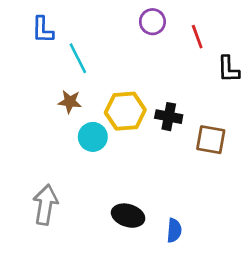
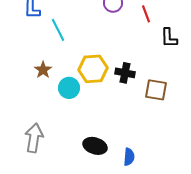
brown star: (70, 102) -> (43, 70), moved, turned 30

